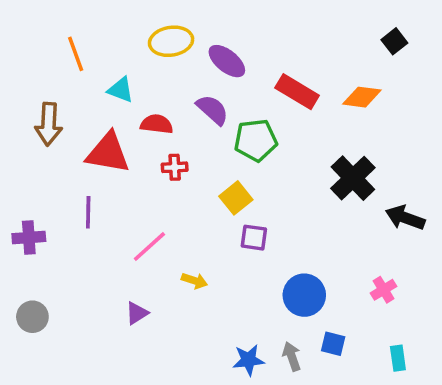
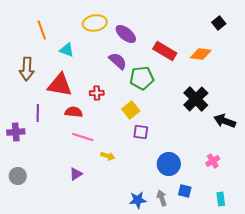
red semicircle: (157, 124) -> (74, 112), moved
purple line: (88, 212) -> (38, 113), moved
pink line: (149, 247) -> (83, 137), turned 60

